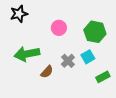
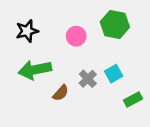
black star: (19, 14) -> (27, 31), moved
green hexagon: (95, 32) -> (115, 25), moved

